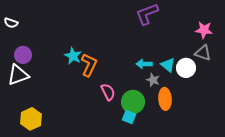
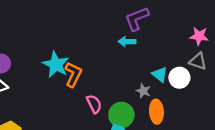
cyan star: (73, 56) -> (56, 65), size x1.4
cyan arrow: (144, 64) -> (127, 42), moved

